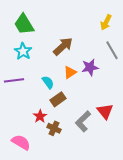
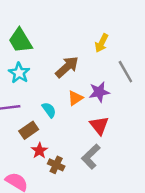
yellow arrow: (106, 22) -> (102, 43), moved
brown rectangle: (58, 99) -> (29, 130), moved
red triangle: (105, 111) -> (99, 125), moved

